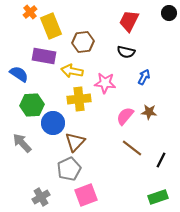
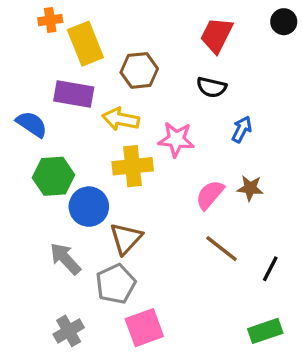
orange cross: (30, 12) -> (50, 20), turned 32
gray arrow: (22, 143) -> (65, 259), moved

